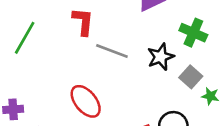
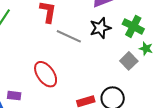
black star: (161, 57) -> (100, 28), moved
green star: (210, 96) -> (146, 49), moved

